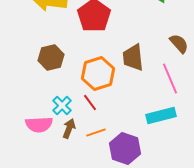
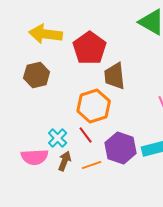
brown hexagon: (51, 58) -> (37, 75), moved
brown trapezoid: (133, 58) -> (115, 76), moved
purple hexagon: (125, 148) -> (121, 148), moved

